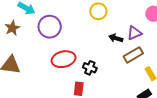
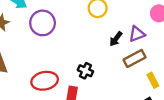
black arrow: (116, 38) -> (116, 39), turned -72
red ellipse: (64, 59) -> (45, 81), moved

